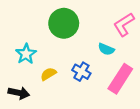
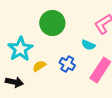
cyan star: (26, 54) -> (20, 49), size x1.4

